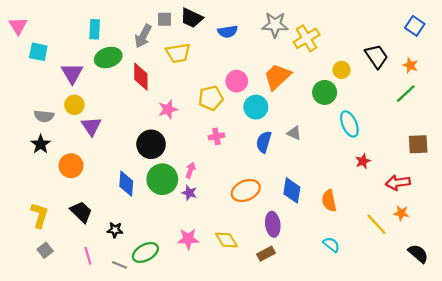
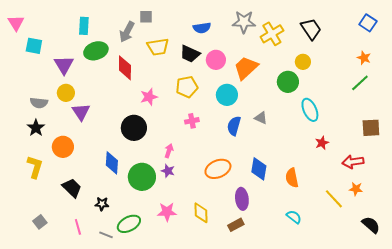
black trapezoid: (192, 18) -> (190, 54), moved
black trapezoid: (376, 56) -> (311, 29), moved
pink circle: (237, 81) -> (216, 60), moved
green circle: (162, 179) -> (142, 177), moved
yellow L-shape: (39, 215) -> (35, 167), moved
yellow diamond: (227, 240) -> (201, 213), turned 30

